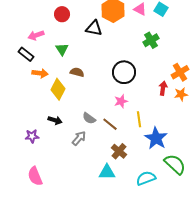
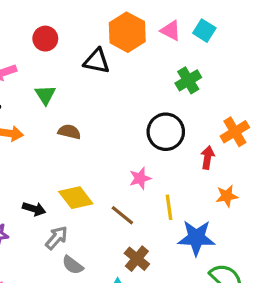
black circle: (124, 72) -> (166, 132), moved
yellow diamond: (58, 89) -> (76, 198), moved, turned -65
orange star: (181, 94) -> (227, 196), moved
gray semicircle: (89, 118) -> (73, 265), moved
gray arrow: (79, 138) -> (57, 238), moved
blue star: (156, 138) -> (196, 238), turned -30

